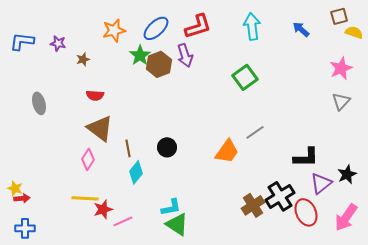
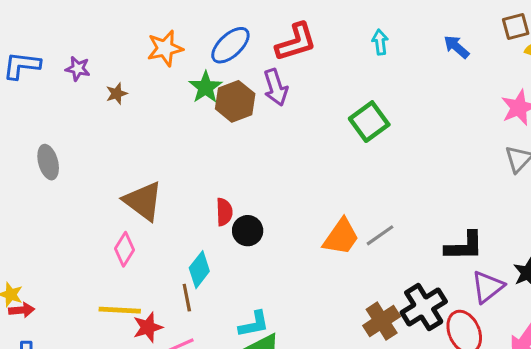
cyan arrow: (252, 26) -> (380, 42), size x0.6
red semicircle: (95, 95) -> (224, 212), moved, turned -96
gray line: (255, 132) -> (380, 235), moved
brown line: (128, 148) -> (187, 298), moved

